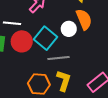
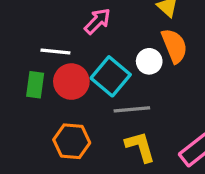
yellow L-shape: (64, 81) -> (140, 147), turned -35
orange hexagon: (39, 84) -> (72, 141), moved

